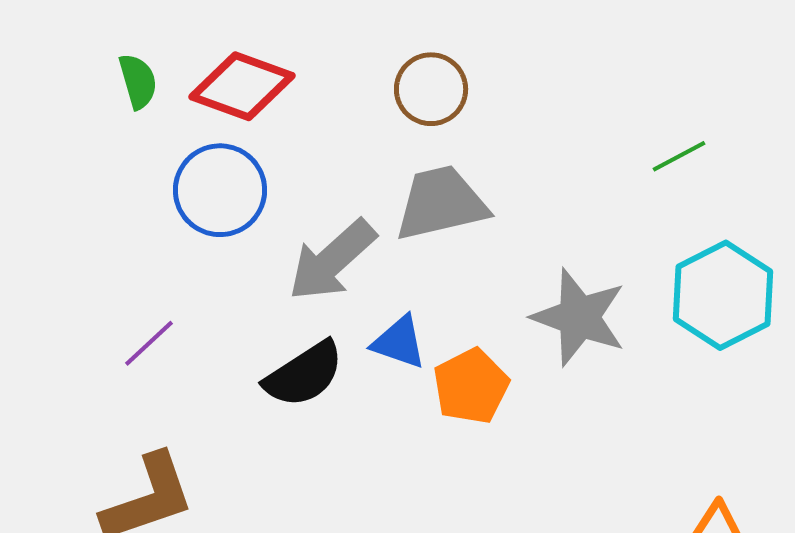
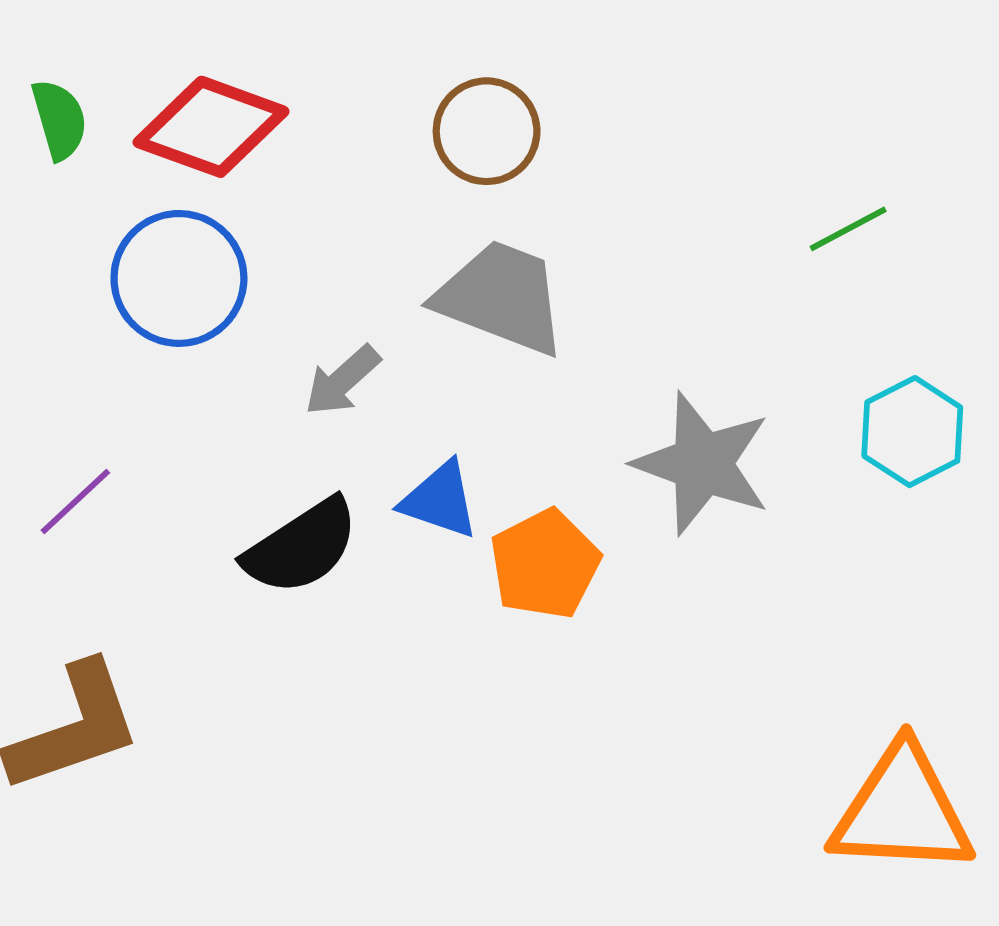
gray trapezoid: (441, 203) -> (501, 297), turned 34
gray arrow: (332, 260) -> (342, 381), size x0.6
cyan hexagon: (723, 295) -> (912, 432), size x0.7

